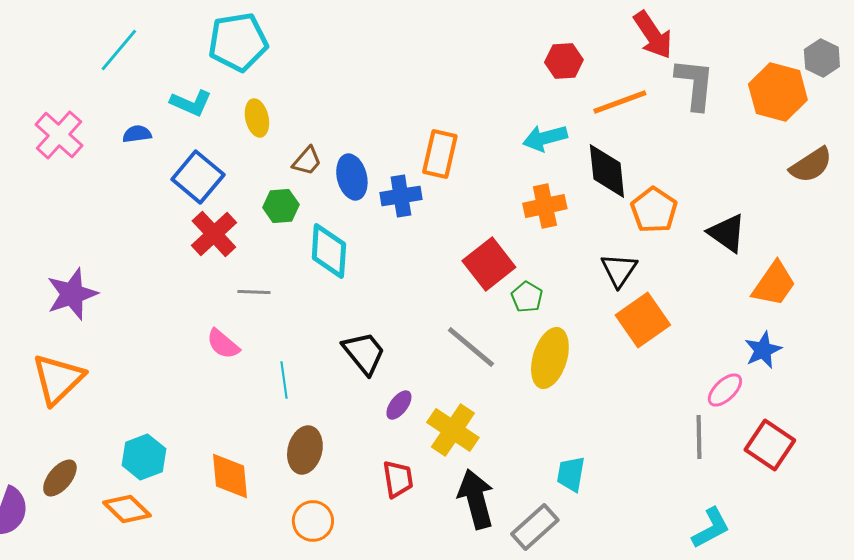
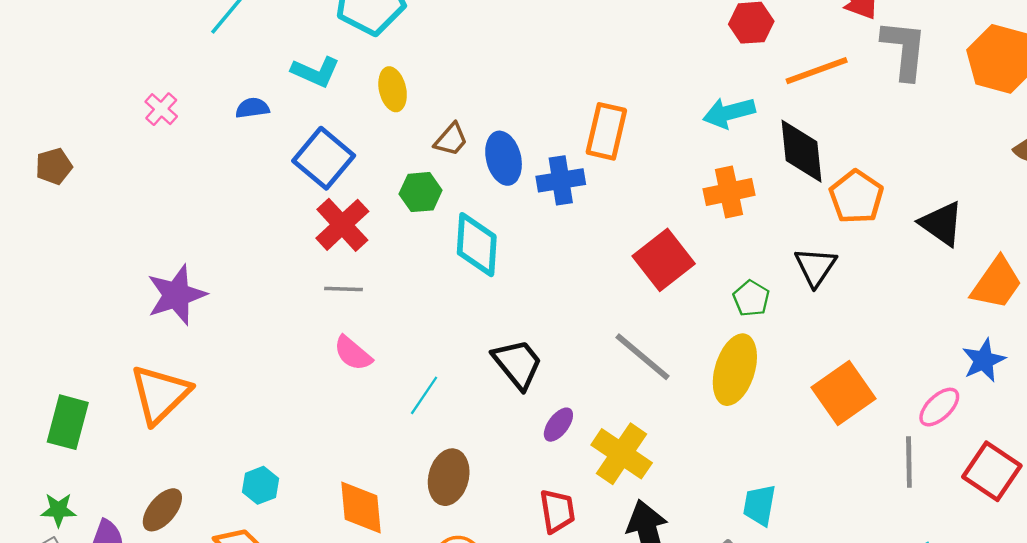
pink cross: (59, 135) -> (161, 109), size x0.6
gray line: (254, 292) -> (343, 289), moved
green pentagon: (527, 297) -> (751, 298), moved
orange square: (643, 320) -> (844, 393), moved
cyan line: (284, 380) -> (424, 395), turned 42
cyan hexagon: (144, 457) -> (261, 485), size x0.7

